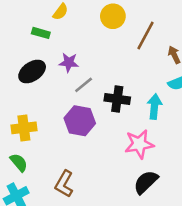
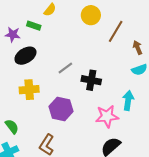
purple star: (69, 63) -> (13, 34), moved
cyan arrow: (154, 107) -> (128, 101), moved
purple hexagon: (80, 121) -> (61, 109), moved
yellow cross: (24, 128) -> (29, 90), moved

